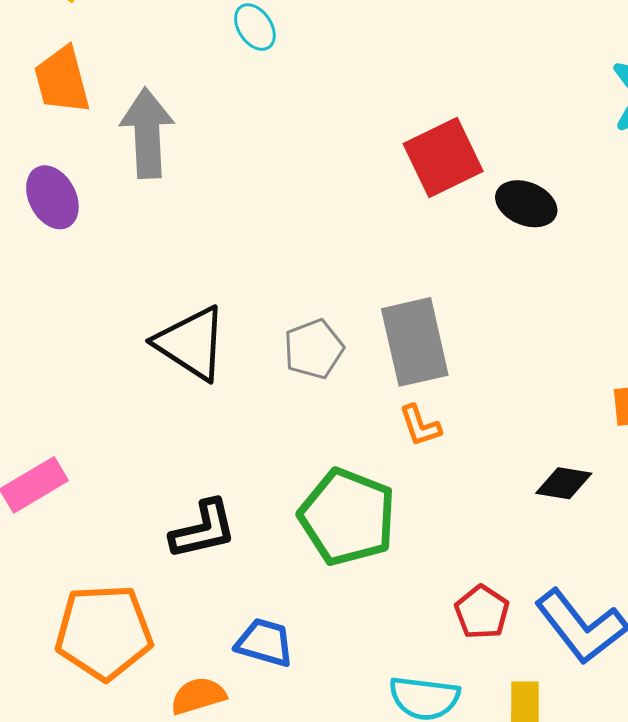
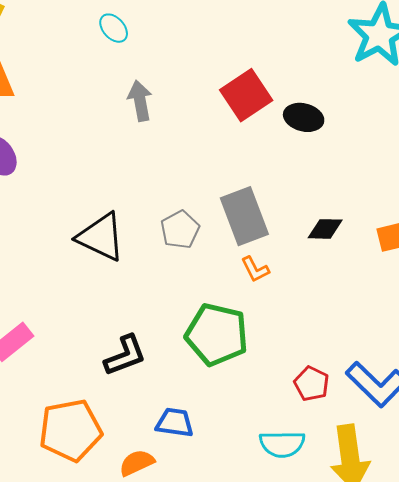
gray arrow: (147, 133) -> (140, 101), moved, size x0.7
black diamond: (564, 483) -> (325, 229), moved

